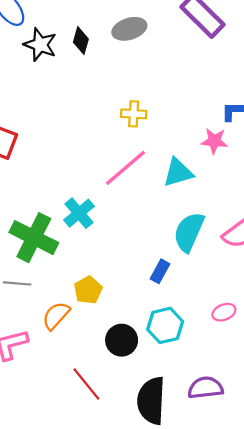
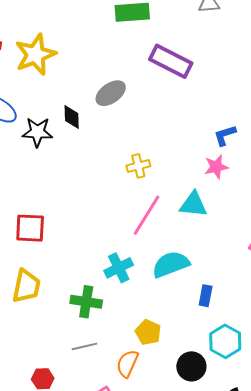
cyan triangle: (178, 172) -> (193, 205), turned 40
cyan cross: (79, 213) -> (119, 268), turned 32
cyan semicircle: (189, 232) -> (171, 264), moved, turned 63
green cross: (34, 238) -> (86, 302), size x0.7

